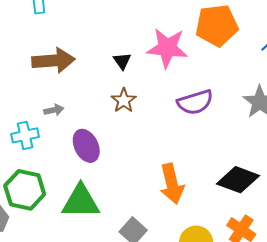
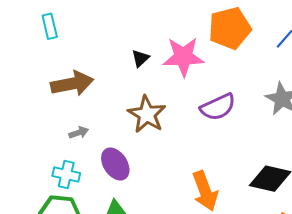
black triangle: (122, 61) -> (140, 58), moved, turned 30
brown star: (124, 100) -> (147, 114), size x1.5
cyan cross: (25, 135) -> (66, 175), moved, turned 32

